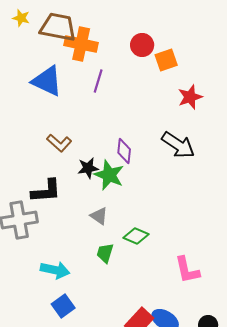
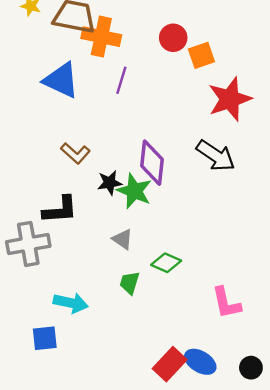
red star: (190, 97) -> (230, 99), size x1.5
purple diamond: (124, 151) -> (152, 163), size x1.5
blue square: (63, 306) -> (45, 338), moved, turned 30

